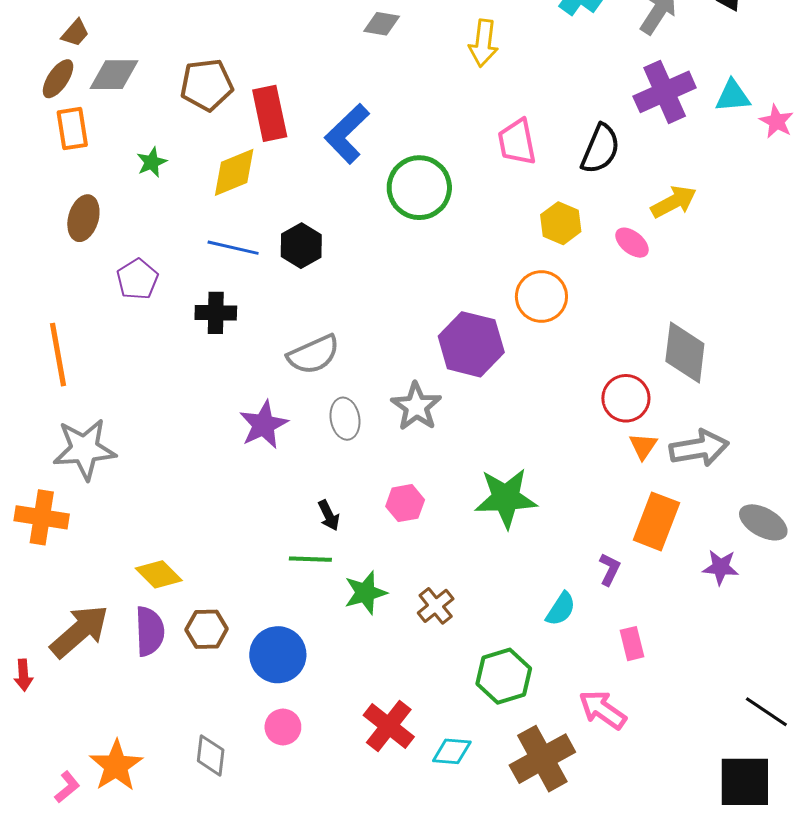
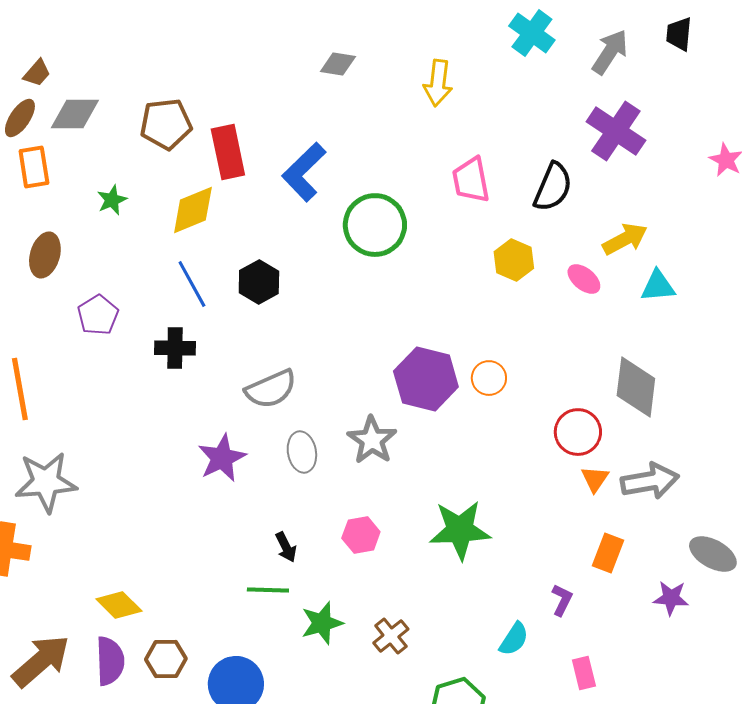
purple cross: (665, 92) -> (616, 131), turned -32
cyan triangle: (733, 96) -> (658, 286), moved
blue line: (233, 248) -> (192, 284), turned 48
orange circle: (541, 297) -> (489, 378), moved, size x0.7
orange rectangle: (656, 521) -> (608, 553), size x0.7

